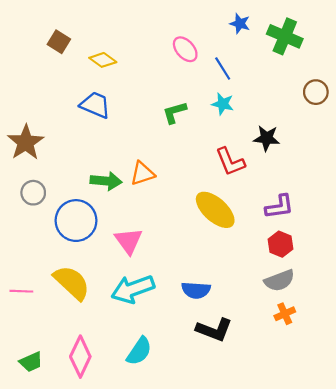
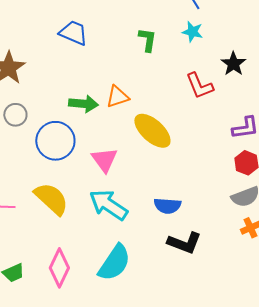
green L-shape: (175, 112) -> (147, 40), turned 115
black star: (267, 138) -> (233, 64), turned 30
yellow ellipse: (215, 210) -> (152, 131), moved
cyan arrow: (133, 289) -> (108, 205), turned 54
cyan semicircle: (139, 351) -> (114, 263), size x1.4

